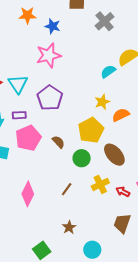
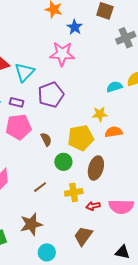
brown ellipse: (114, 155) -> (96, 168), turned 40
red arrow: (123, 192) -> (93, 206), turned -56
brown star: (69, 227) -> (31, 224), size x1.6

